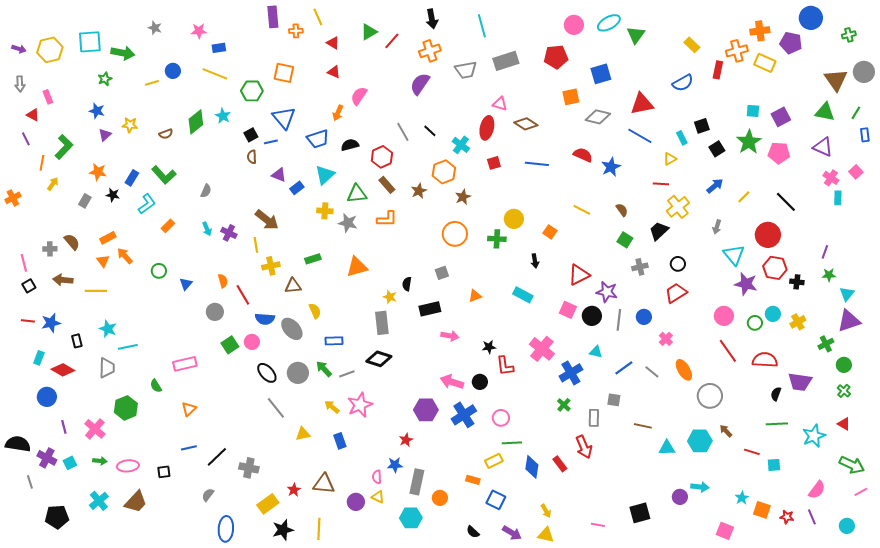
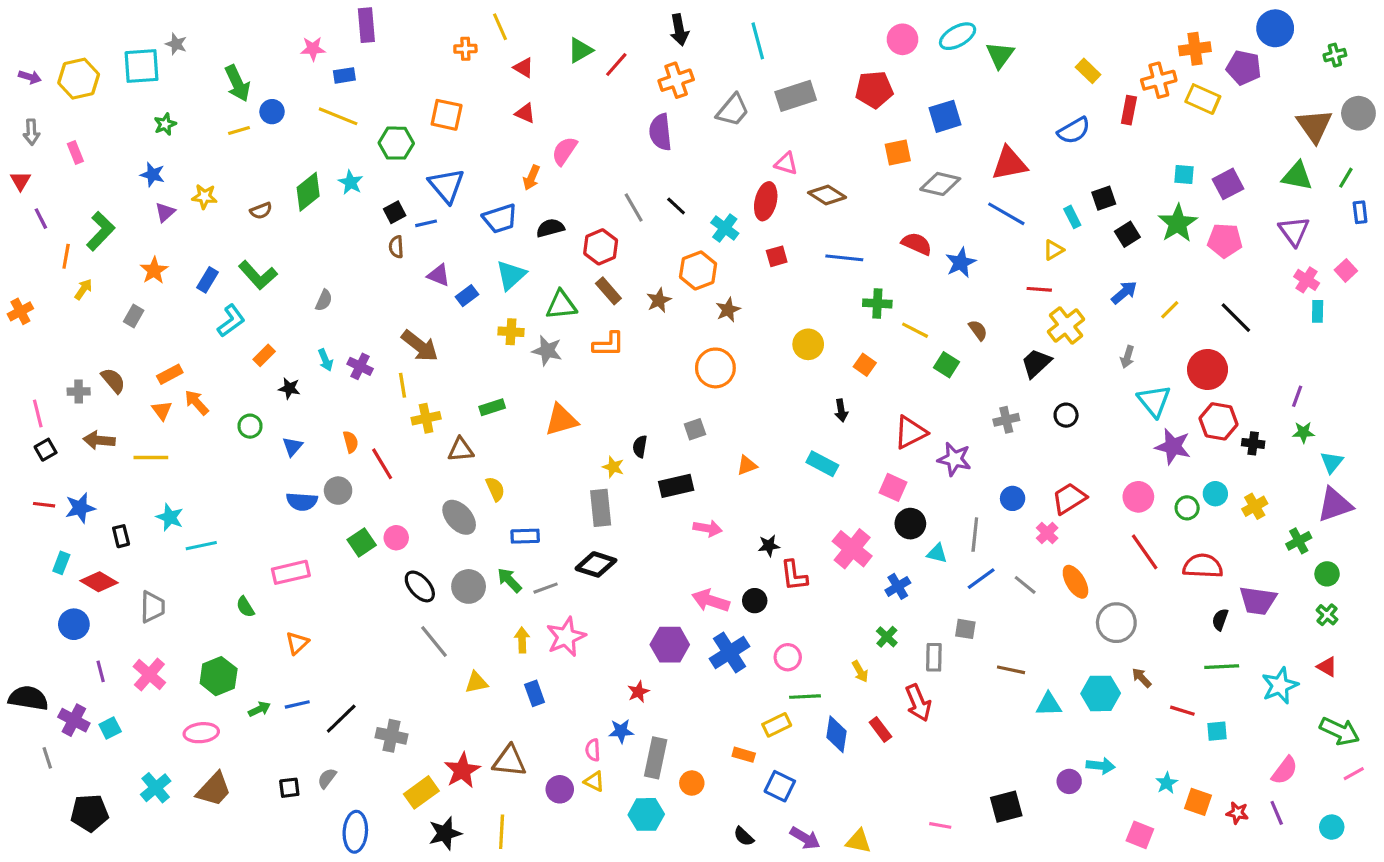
purple rectangle: (273, 17) -> (366, 25), moved
gray star: (155, 28) -> (176, 44), moved
green arrow: (123, 53) -> (237, 83), moved, turned 55
gray trapezoid: (466, 70) -> (733, 110), turned -40
purple semicircle: (420, 84) -> (660, 132), turned -40
red triangle: (33, 115) -> (20, 181), moved, turned 32
purple triangle: (823, 147) -> (1294, 231), turned 30
orange star: (98, 172) -> (154, 270), turned 30
black star: (113, 195) -> (289, 388), moved
green cross: (497, 239) -> (877, 303), moved
green square: (625, 240) -> (947, 365), moved
red trapezoid: (676, 293) -> (1069, 498), moved
black circle: (592, 316) -> (910, 524), moved
blue semicircle: (265, 319) -> (302, 502), moved
gray line: (619, 320) -> (975, 535), moved
gray trapezoid: (107, 368) -> (153, 607), moved
blue cross: (571, 373) -> (898, 586), size x0.7
yellow arrow: (332, 407) -> (522, 640), turned 49
green hexagon: (126, 408) -> (219, 676), moved
green arrow: (100, 461) -> (259, 709), moved, turned -32
black square: (164, 472) -> (289, 788), moved
red star: (294, 490) -> (462, 770), size x1.6
yellow arrow: (546, 511) -> (860, 671), moved

